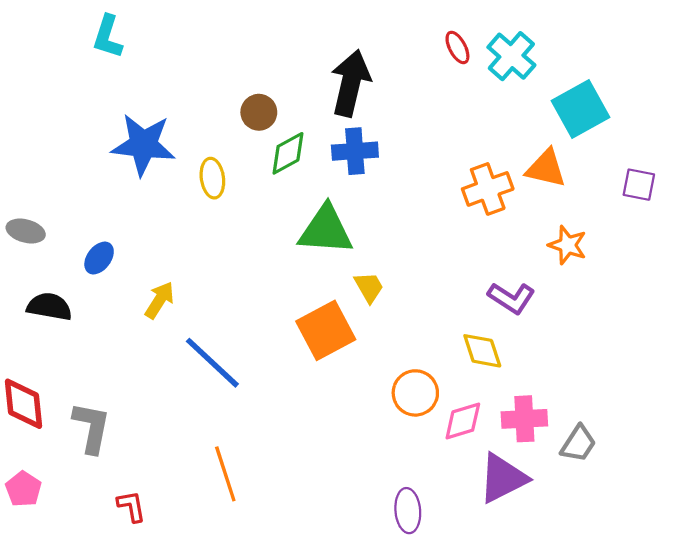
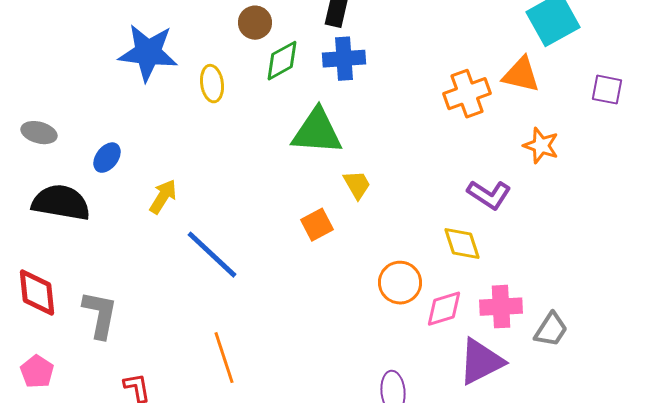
black semicircle: (49, 307) -> (61, 203), size x1.4
orange square: (326, 330) -> (317, 225), size x0.6

